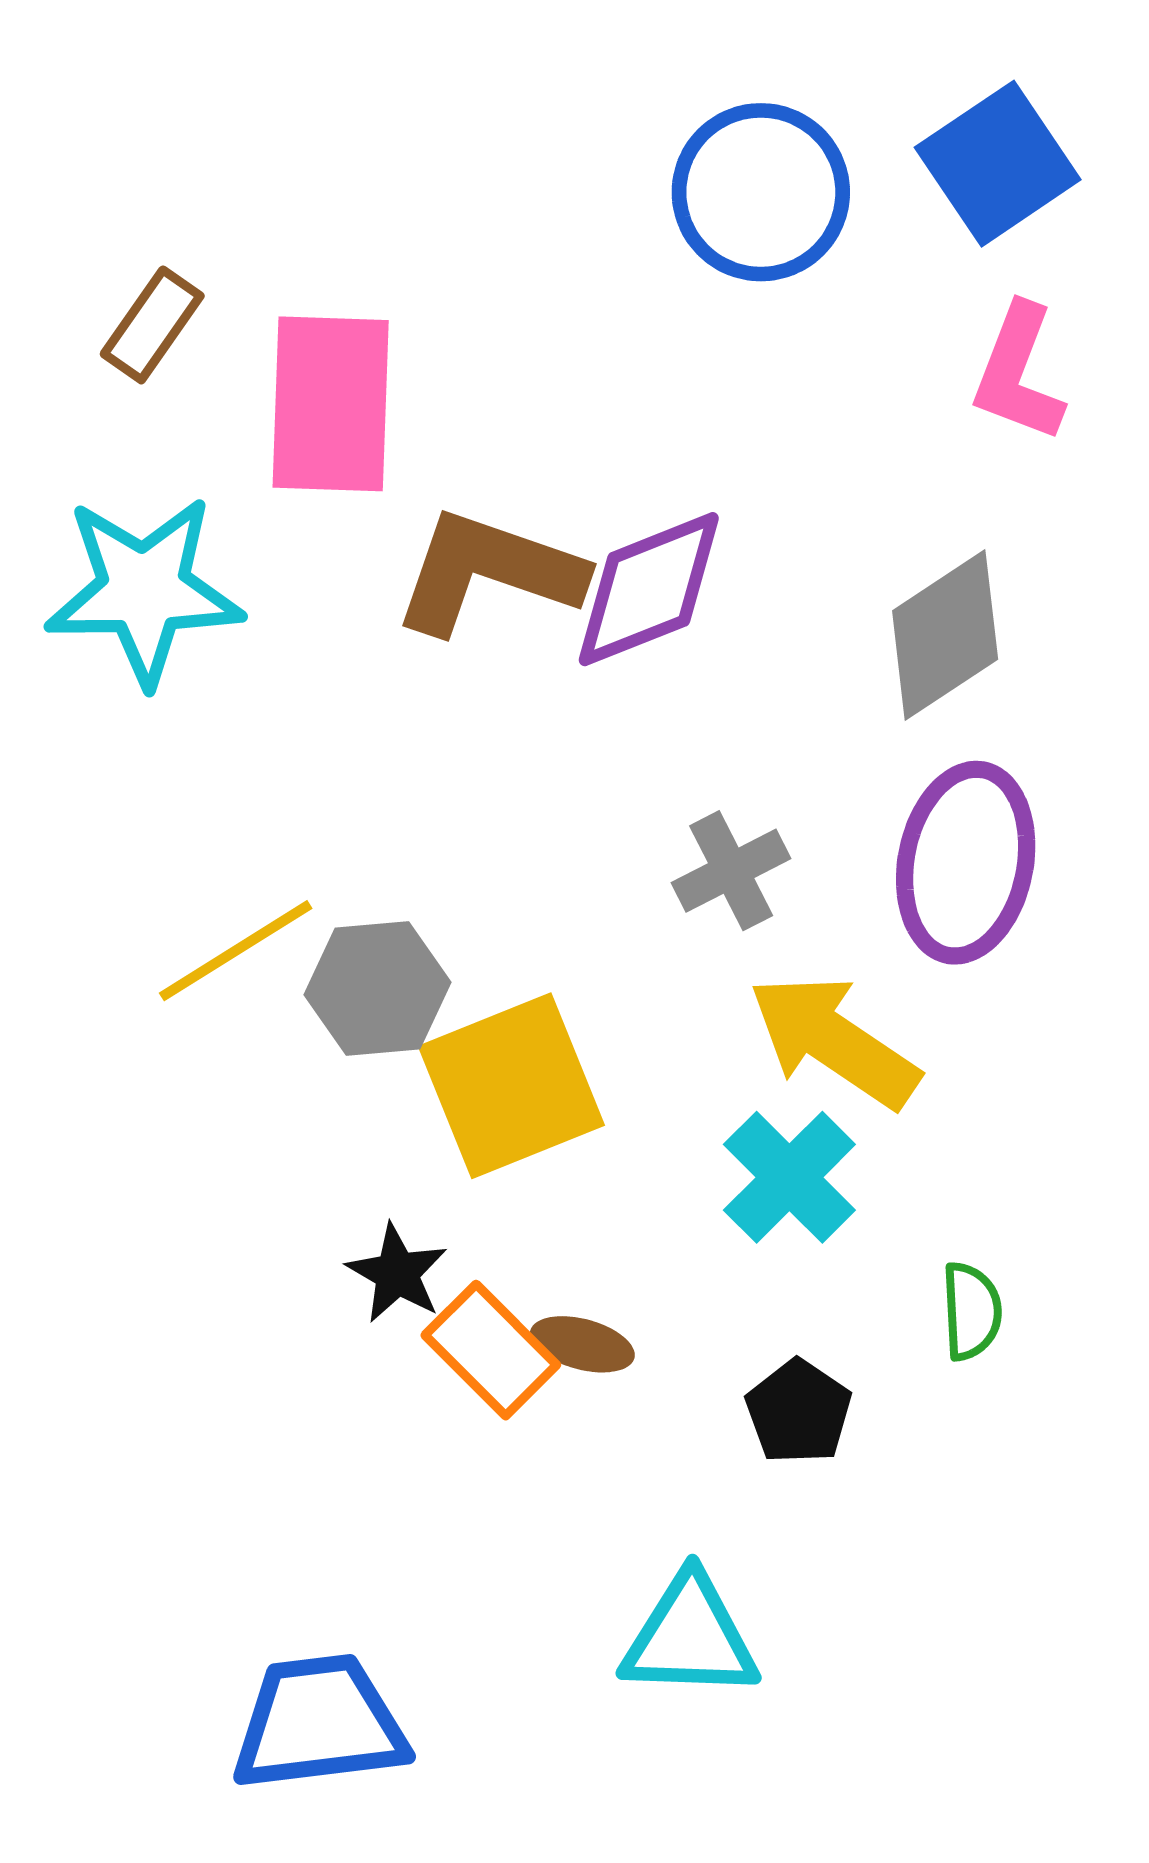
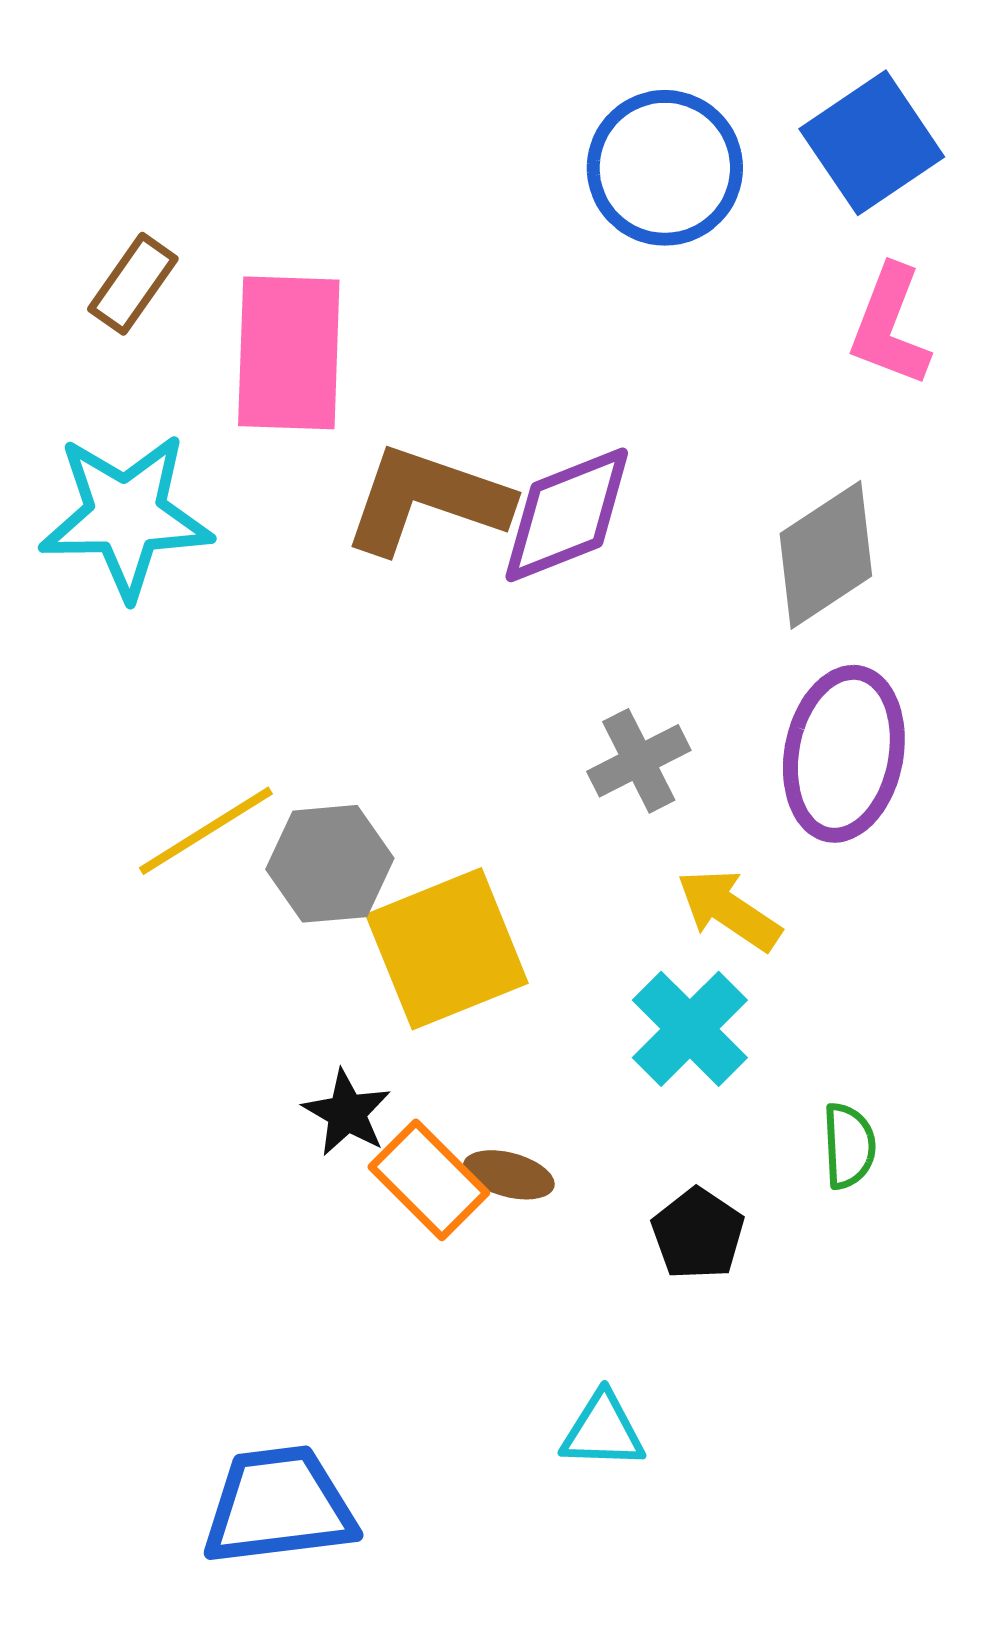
yellow arrow: (834, 1041) -> (729, 910), size x0.7
cyan triangle: (690, 1637) -> (603, 1431), size x0.7

